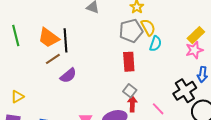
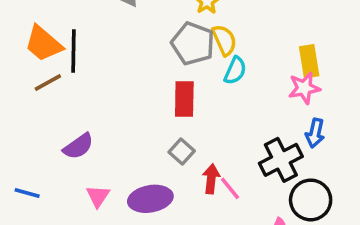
gray pentagon: (131, 31) -> (193, 44), turned 30
yellow rectangle: (196, 35) -> (309, 61), turned -60
purple semicircle: (68, 75) -> (78, 146), moved
red arrow: (132, 104) -> (211, 179), moved

